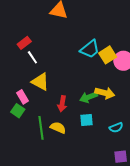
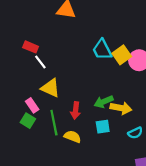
red rectangle: (24, 43) -> (31, 47), turned 64
cyan trapezoid: (90, 49) -> (102, 50), turned 105
yellow arrow: (105, 93) -> (121, 108), moved
green line: (41, 128) -> (54, 123), moved

